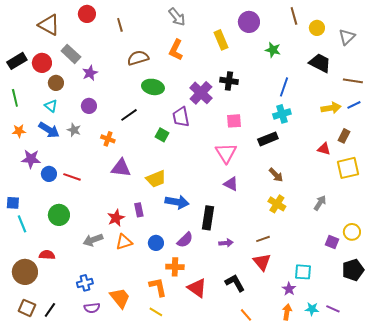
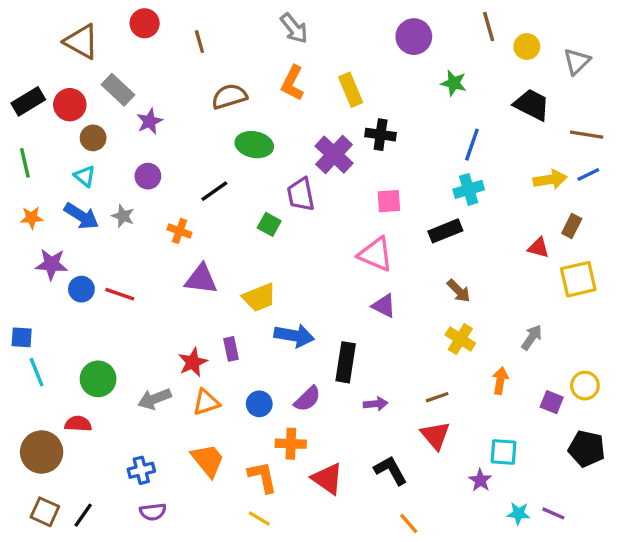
yellow rectangle: (221, 40) -> (351, 90), moved
pink triangle: (226, 153) -> (376, 254), turned -35
green circle: (59, 215) -> (98, 379), moved
black pentagon: (353, 270) -> (587, 449), turned 30
orange trapezoid: (120, 298) -> (208, 460), moved
orange arrow: (287, 312) -> (500, 381), moved

